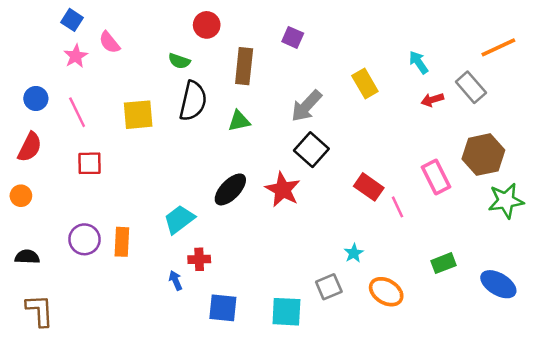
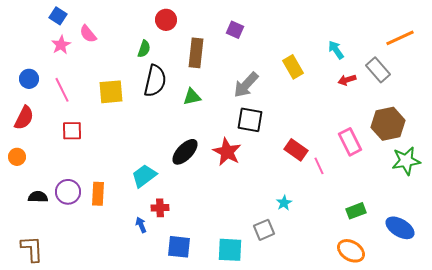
green semicircle: (179, 61) -> (144, 49), turned -90
black square: (311, 150) -> (250, 120), turned -32
black semicircle: (27, 257) -> (38, 197), moved
orange ellipse: (386, 292) -> (351, 251), moved

